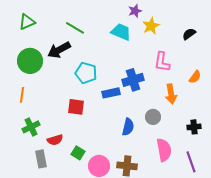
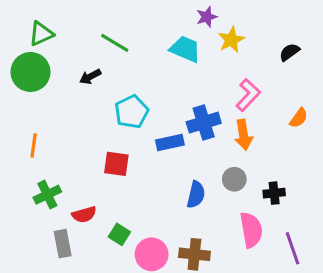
black arrow: (59, 50) -> (90, 77), size x0.6
green circle: (30, 61) -> (30, 72), moved
pink L-shape: (162, 62) -> (248, 95), turned -145
cyan pentagon: (86, 73) -> (132, 112), turned 30
orange arrow: (171, 94) -> (243, 135), moved
black cross: (194, 127) -> (274, 193), moved

